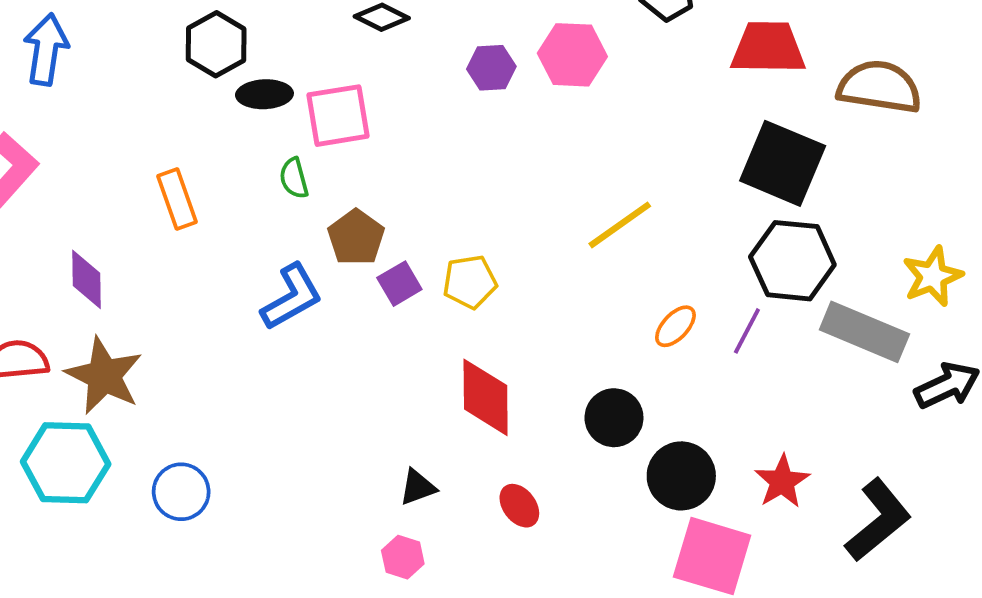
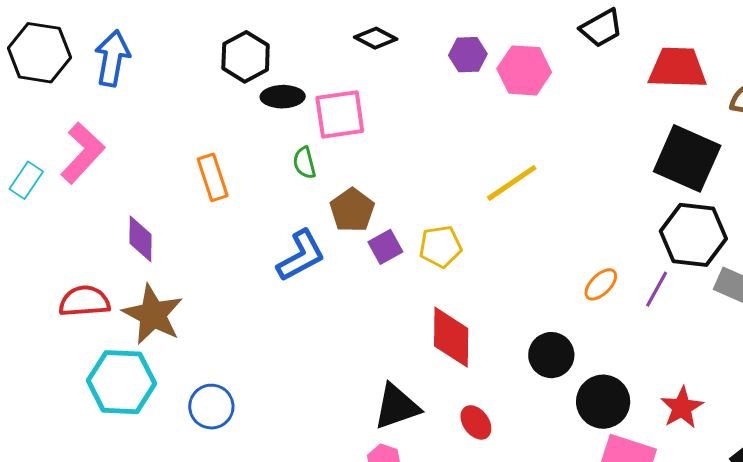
purple hexagon: (491, 68) -> (468, 55), moved
yellow line: (620, 225) -> (512, 183), moved
black triangle: (418, 487) -> (397, 407), size x1.6

